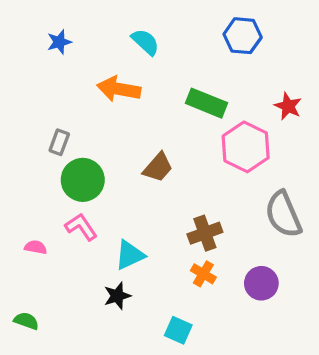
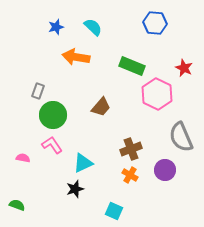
blue star: (59, 42) -> (56, 27), moved
purple circle: (261, 283) -> (165, 170), moved

